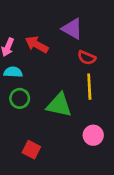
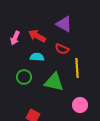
red semicircle: (87, 58) -> (62, 49), moved
cyan semicircle: (13, 72) -> (37, 57), moved

